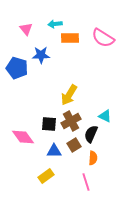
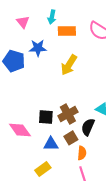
cyan arrow: (55, 24) -> (52, 17), turned -72
yellow arrow: (69, 95) -> (69, 65), moved
orange semicircle: (93, 158) -> (82, 153), moved

